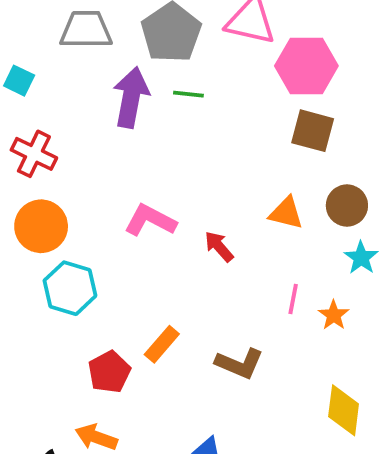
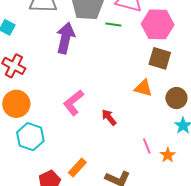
green line: (188, 94) -> (113, 25), moved
orange triangle: (286, 213) -> (143, 88), moved
pink L-shape: (150, 220) -> (73, 103), turned -68
pink line: (293, 299) -> (147, 146), turned -35

